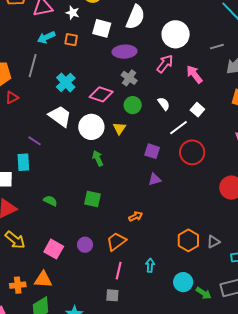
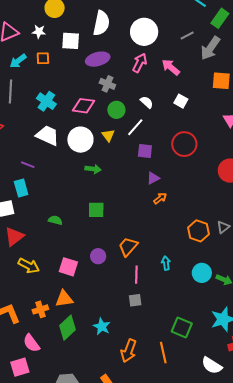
white line: (178, 128) -> (135, 127), moved
green arrow: (98, 158) -> (93, 169), turned 133
orange arrow: (136, 216) -> (160, 198), moved

